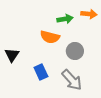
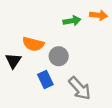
orange semicircle: (50, 37) -> (33, 44), moved
gray circle: (75, 51) -> (59, 56), moved

